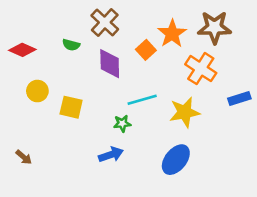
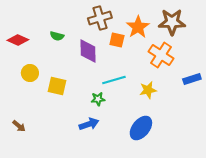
brown cross: (105, 22) -> (100, 18), moved, turned 30
orange square: (146, 50) -> (117, 40), turned -35
yellow star: (185, 112) -> (148, 90), size x0.7

